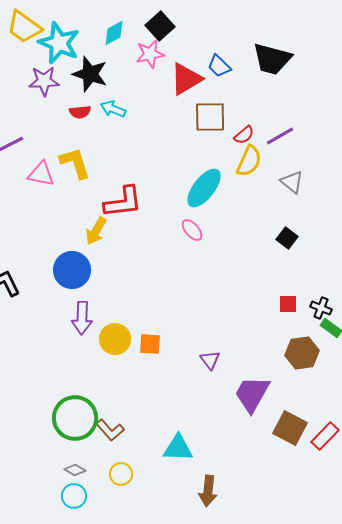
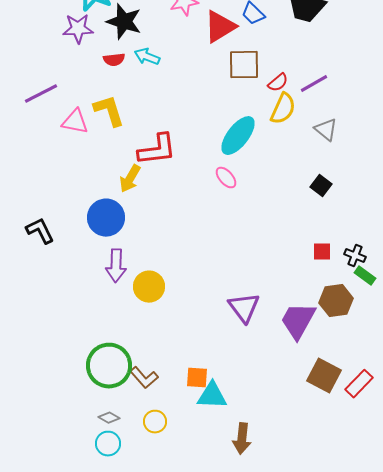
orange square: (150, 344) -> (197, 378), moved
purple triangle: (210, 360) -> (244, 308), size x1.6
purple trapezoid: (252, 394) -> (298, 321), moved

